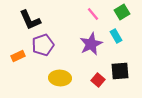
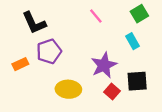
pink line: (93, 14) -> (96, 16), moved
purple star: (91, 44) -> (104, 65), moved

